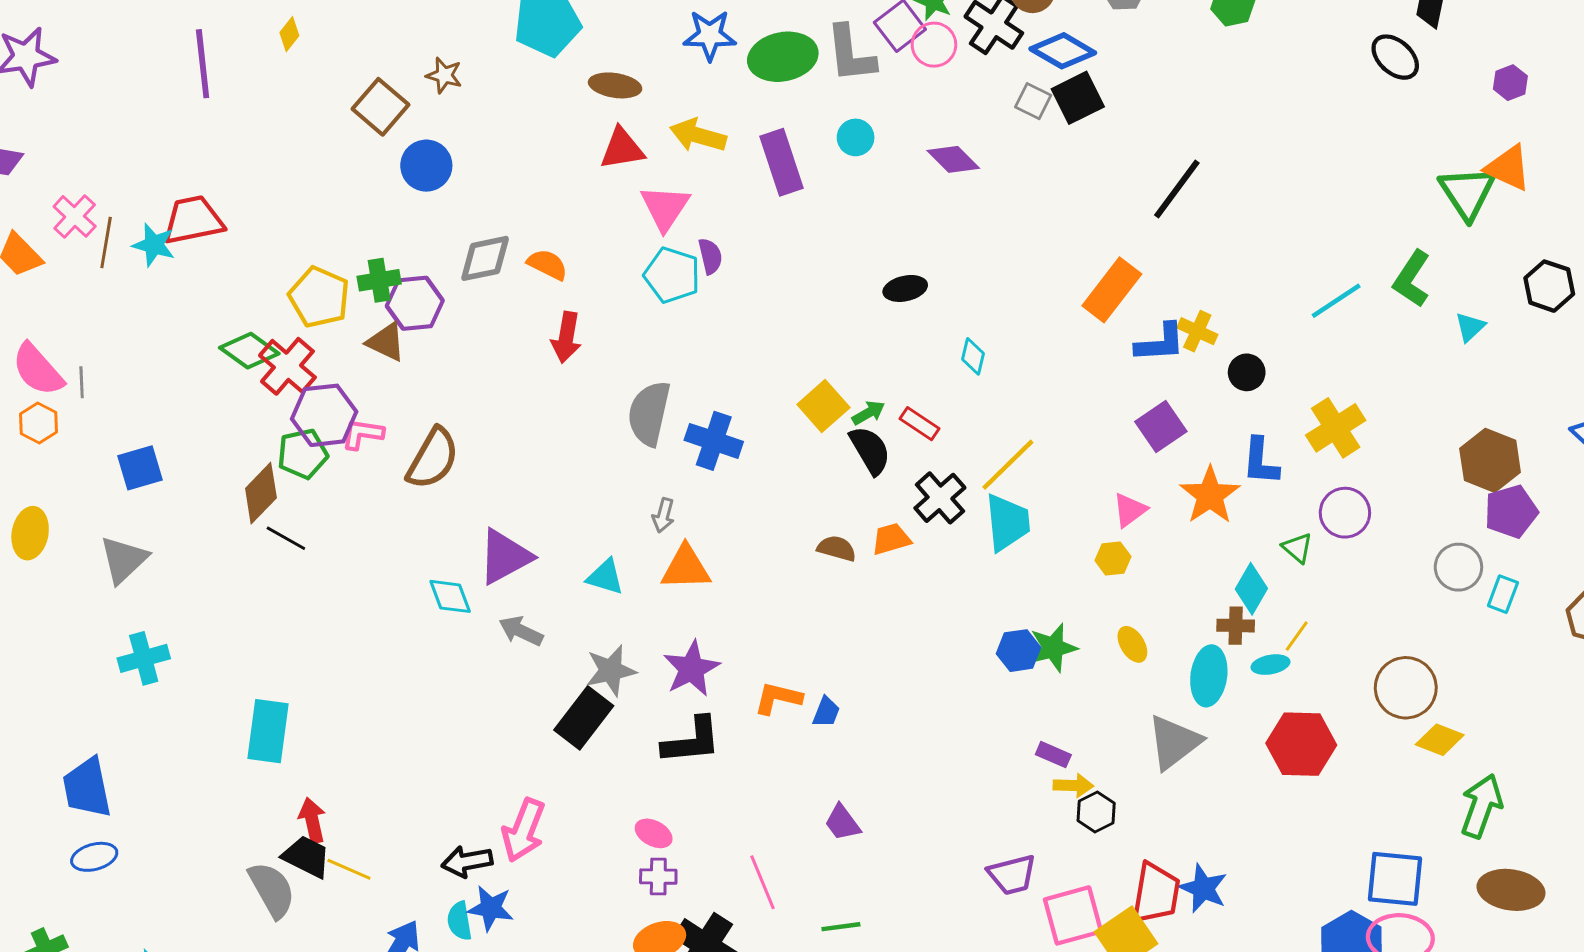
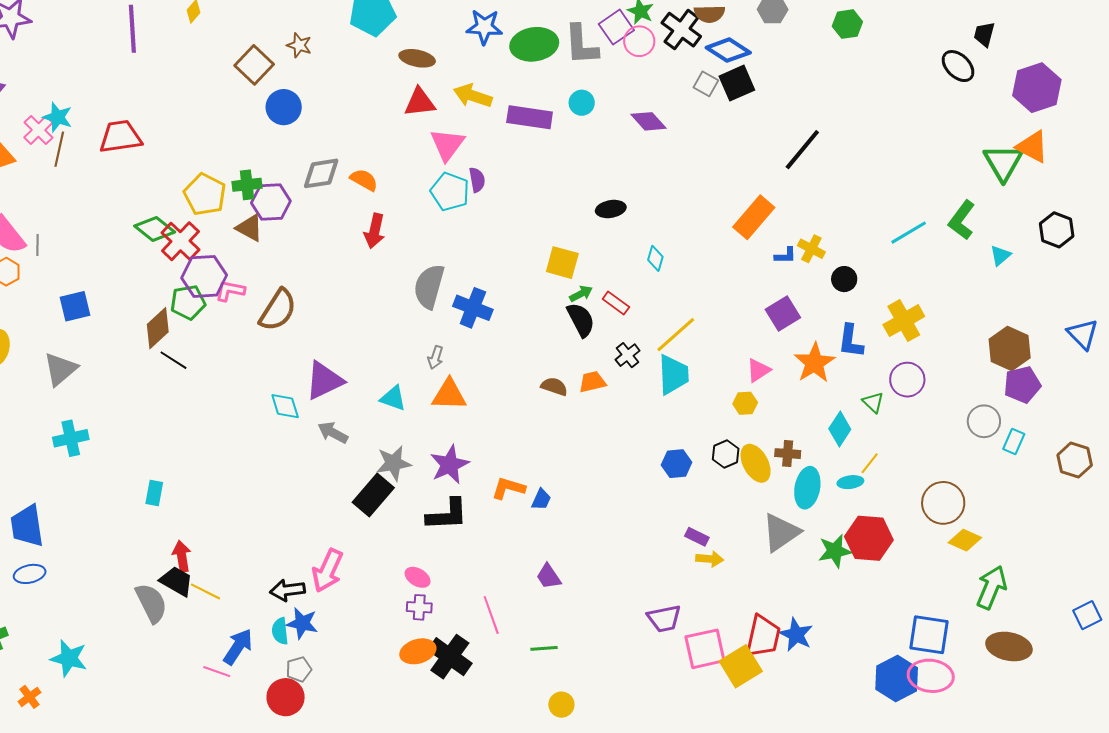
purple hexagon: (1510, 83) -> (1037, 88), size x2.0
purple rectangle: (781, 162) -> (530, 117), turned -66
cyan star: (154, 245) -> (58, 117), moved
blue L-shape: (1160, 343) -> (785, 256), size x0.6
yellow square: (823, 406) -> (562, 263), moved, turned -36
black cross: (940, 498) -> (628, 355), size x0.7
brown cross: (1236, 626) -> (788, 454), moved
yellow ellipse: (1132, 644) -> (756, 463), size x1.5
green star: (1053, 648) -> (835, 551), moved
cyan rectangle: (268, 731) -> (154, 493), size x0.6
black hexagon: (1096, 812) -> (726, 454), moved

